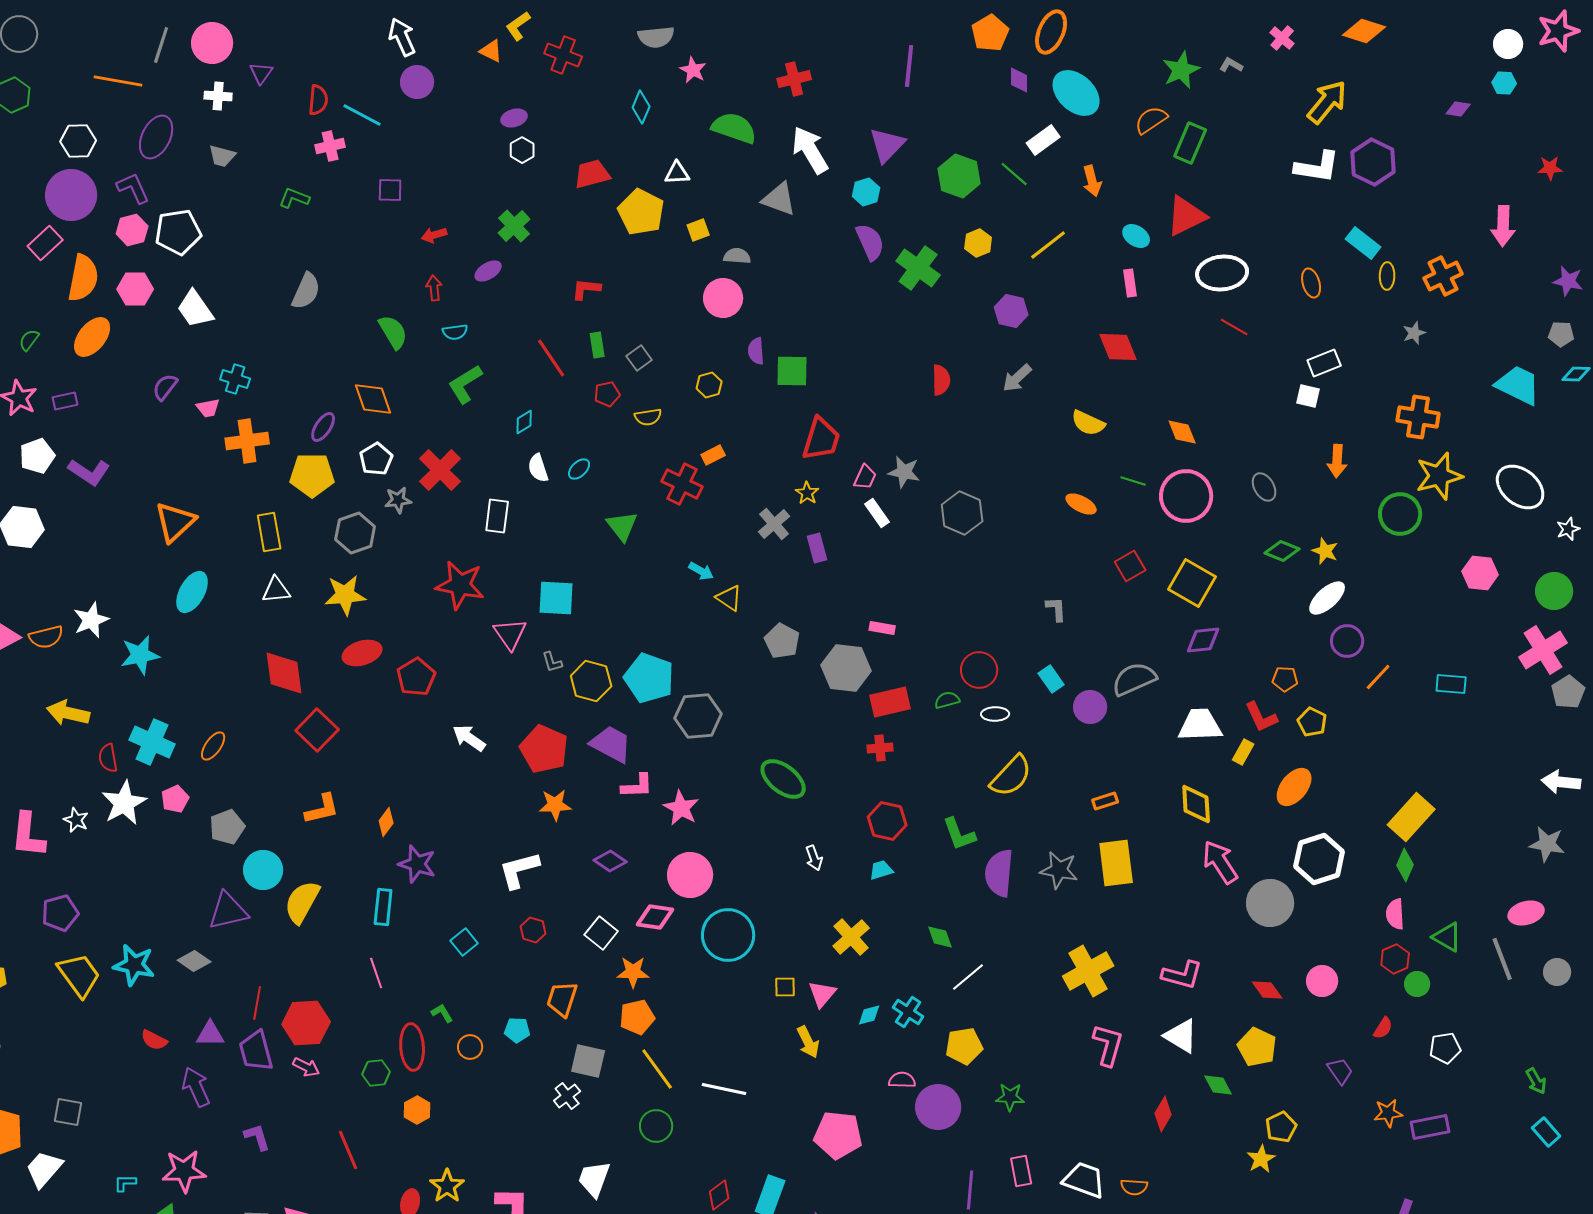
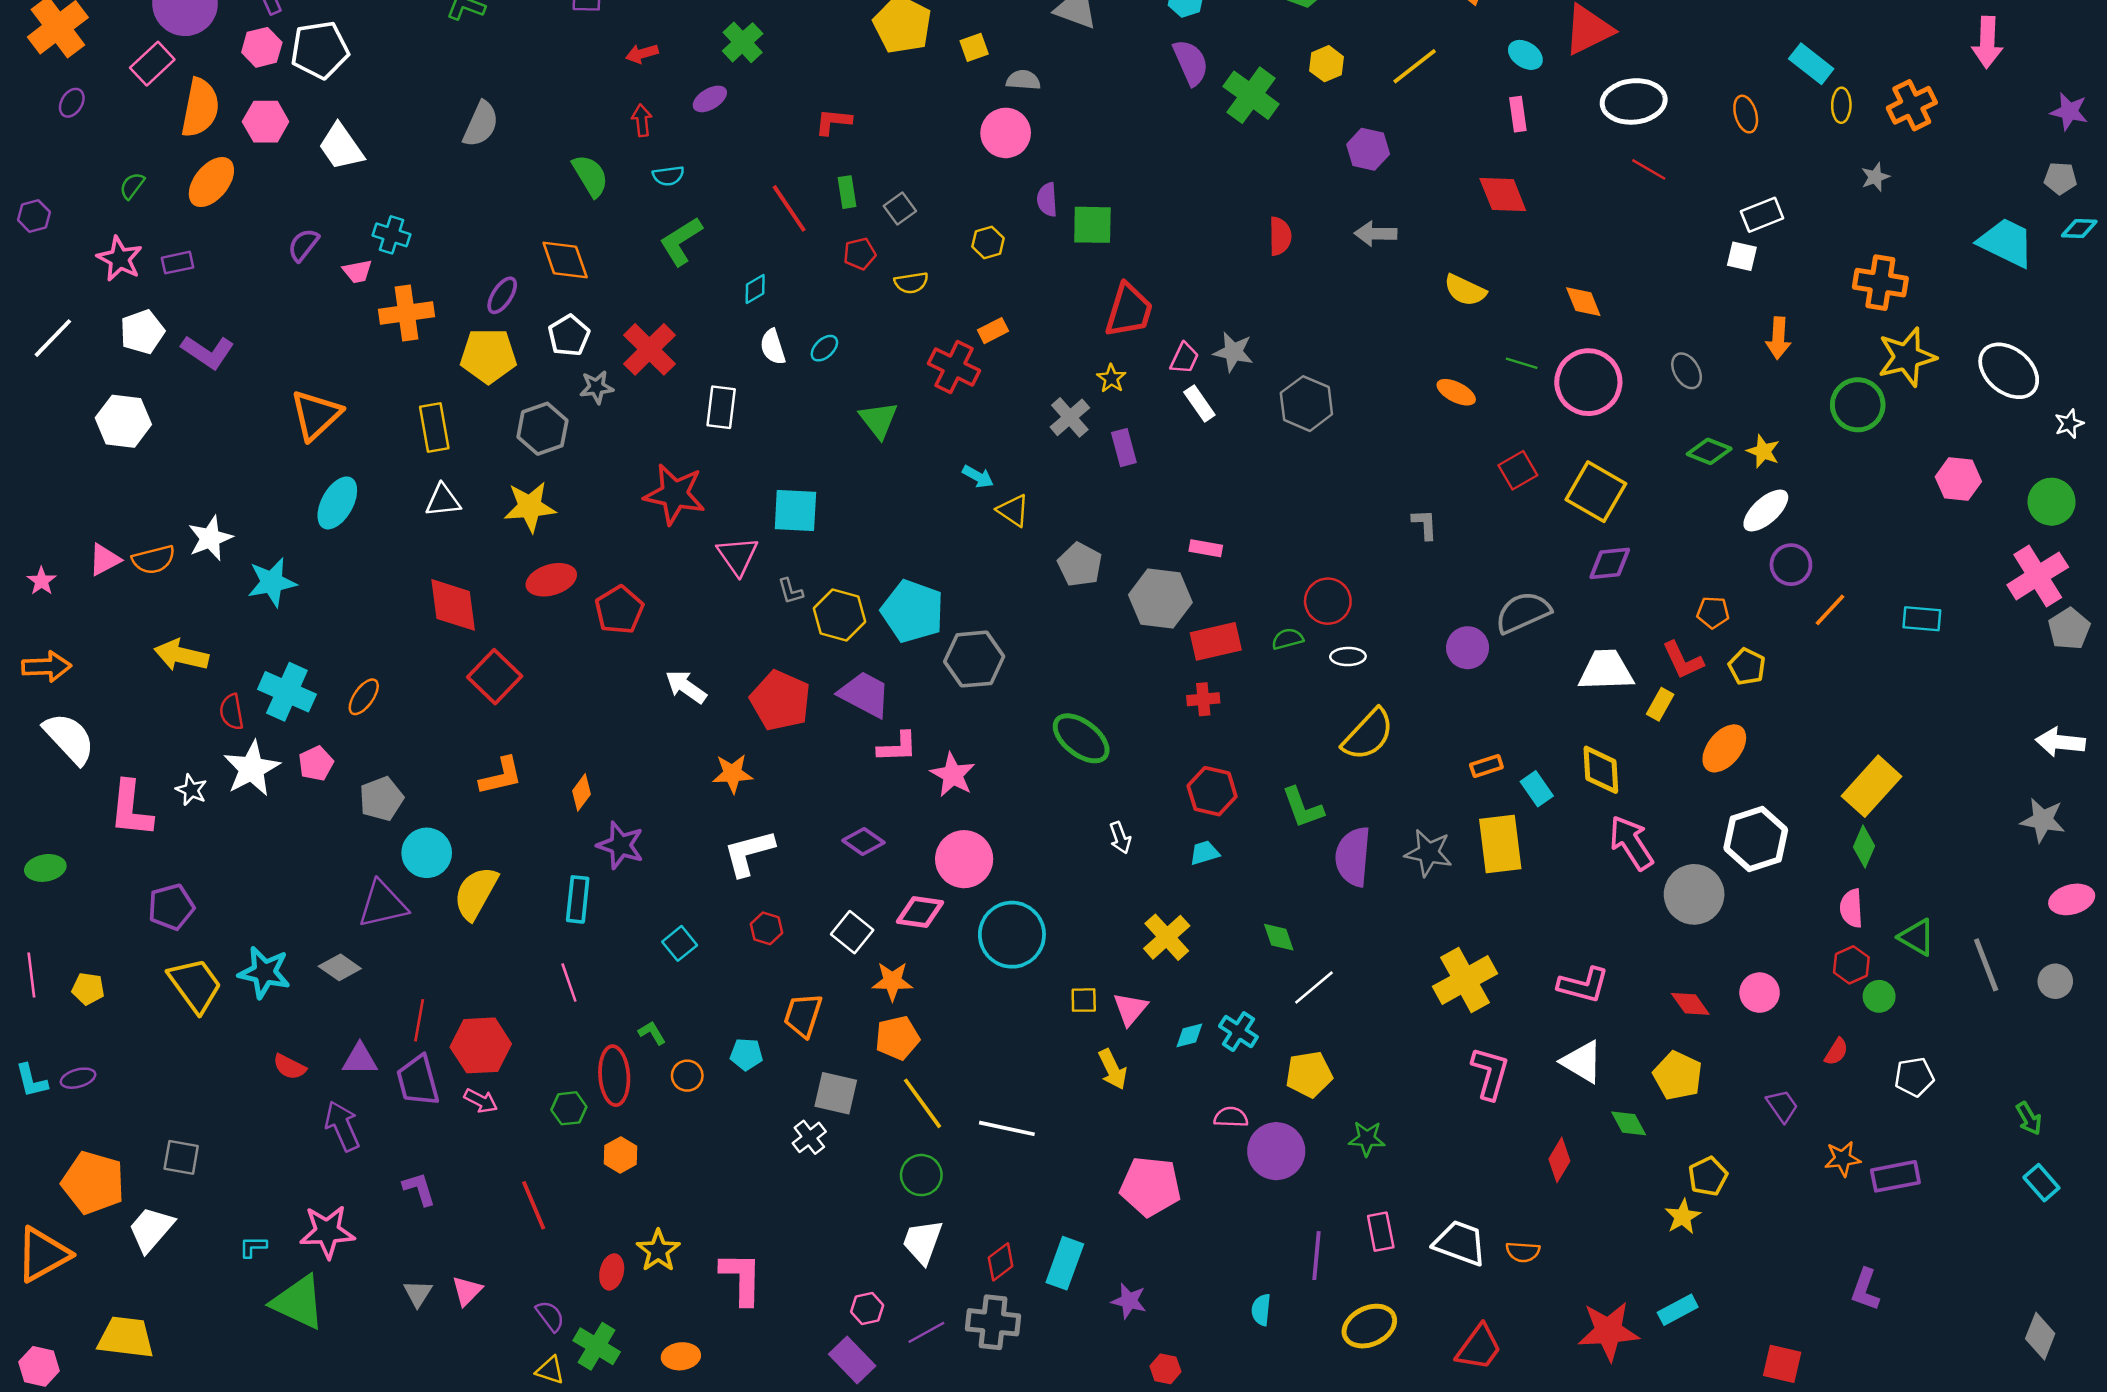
gray arrow: (1017, 378) -> (1376, 234), turned 44
cyan rectangle: (1051, 679) -> (1537, 789), moved
orange star: (555, 805) -> (733, 774), moved
pink ellipse: (1526, 913) -> (2072, 899), moved
white trapezoid: (594, 1179) -> (923, 1242), moved

